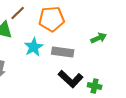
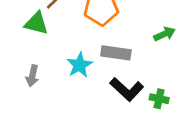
cyan star: (34, 47) -> (80, 65), moved

